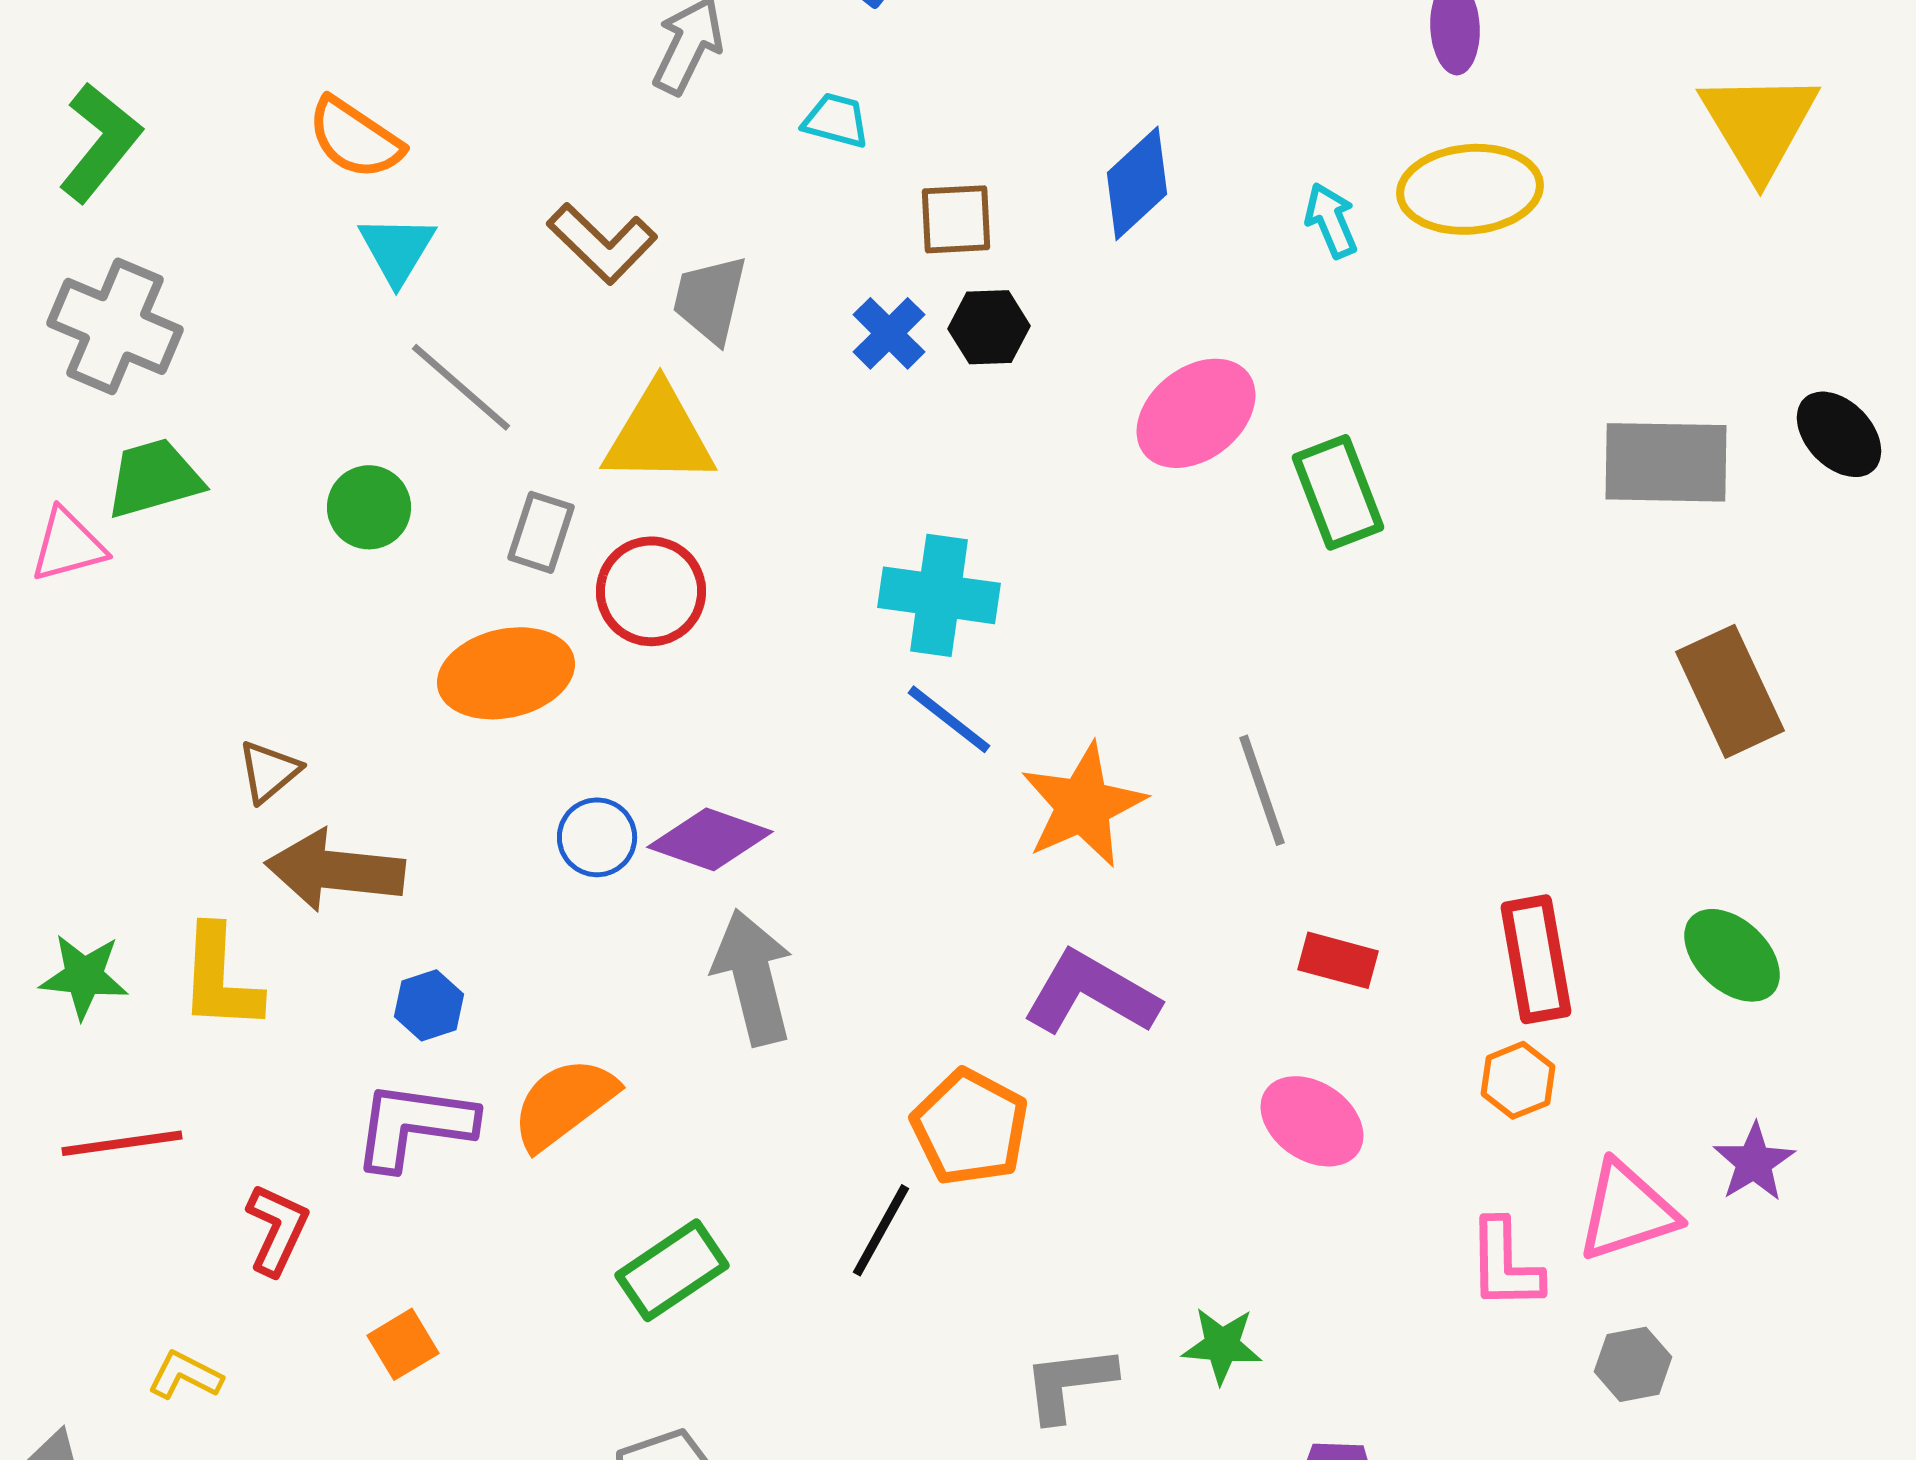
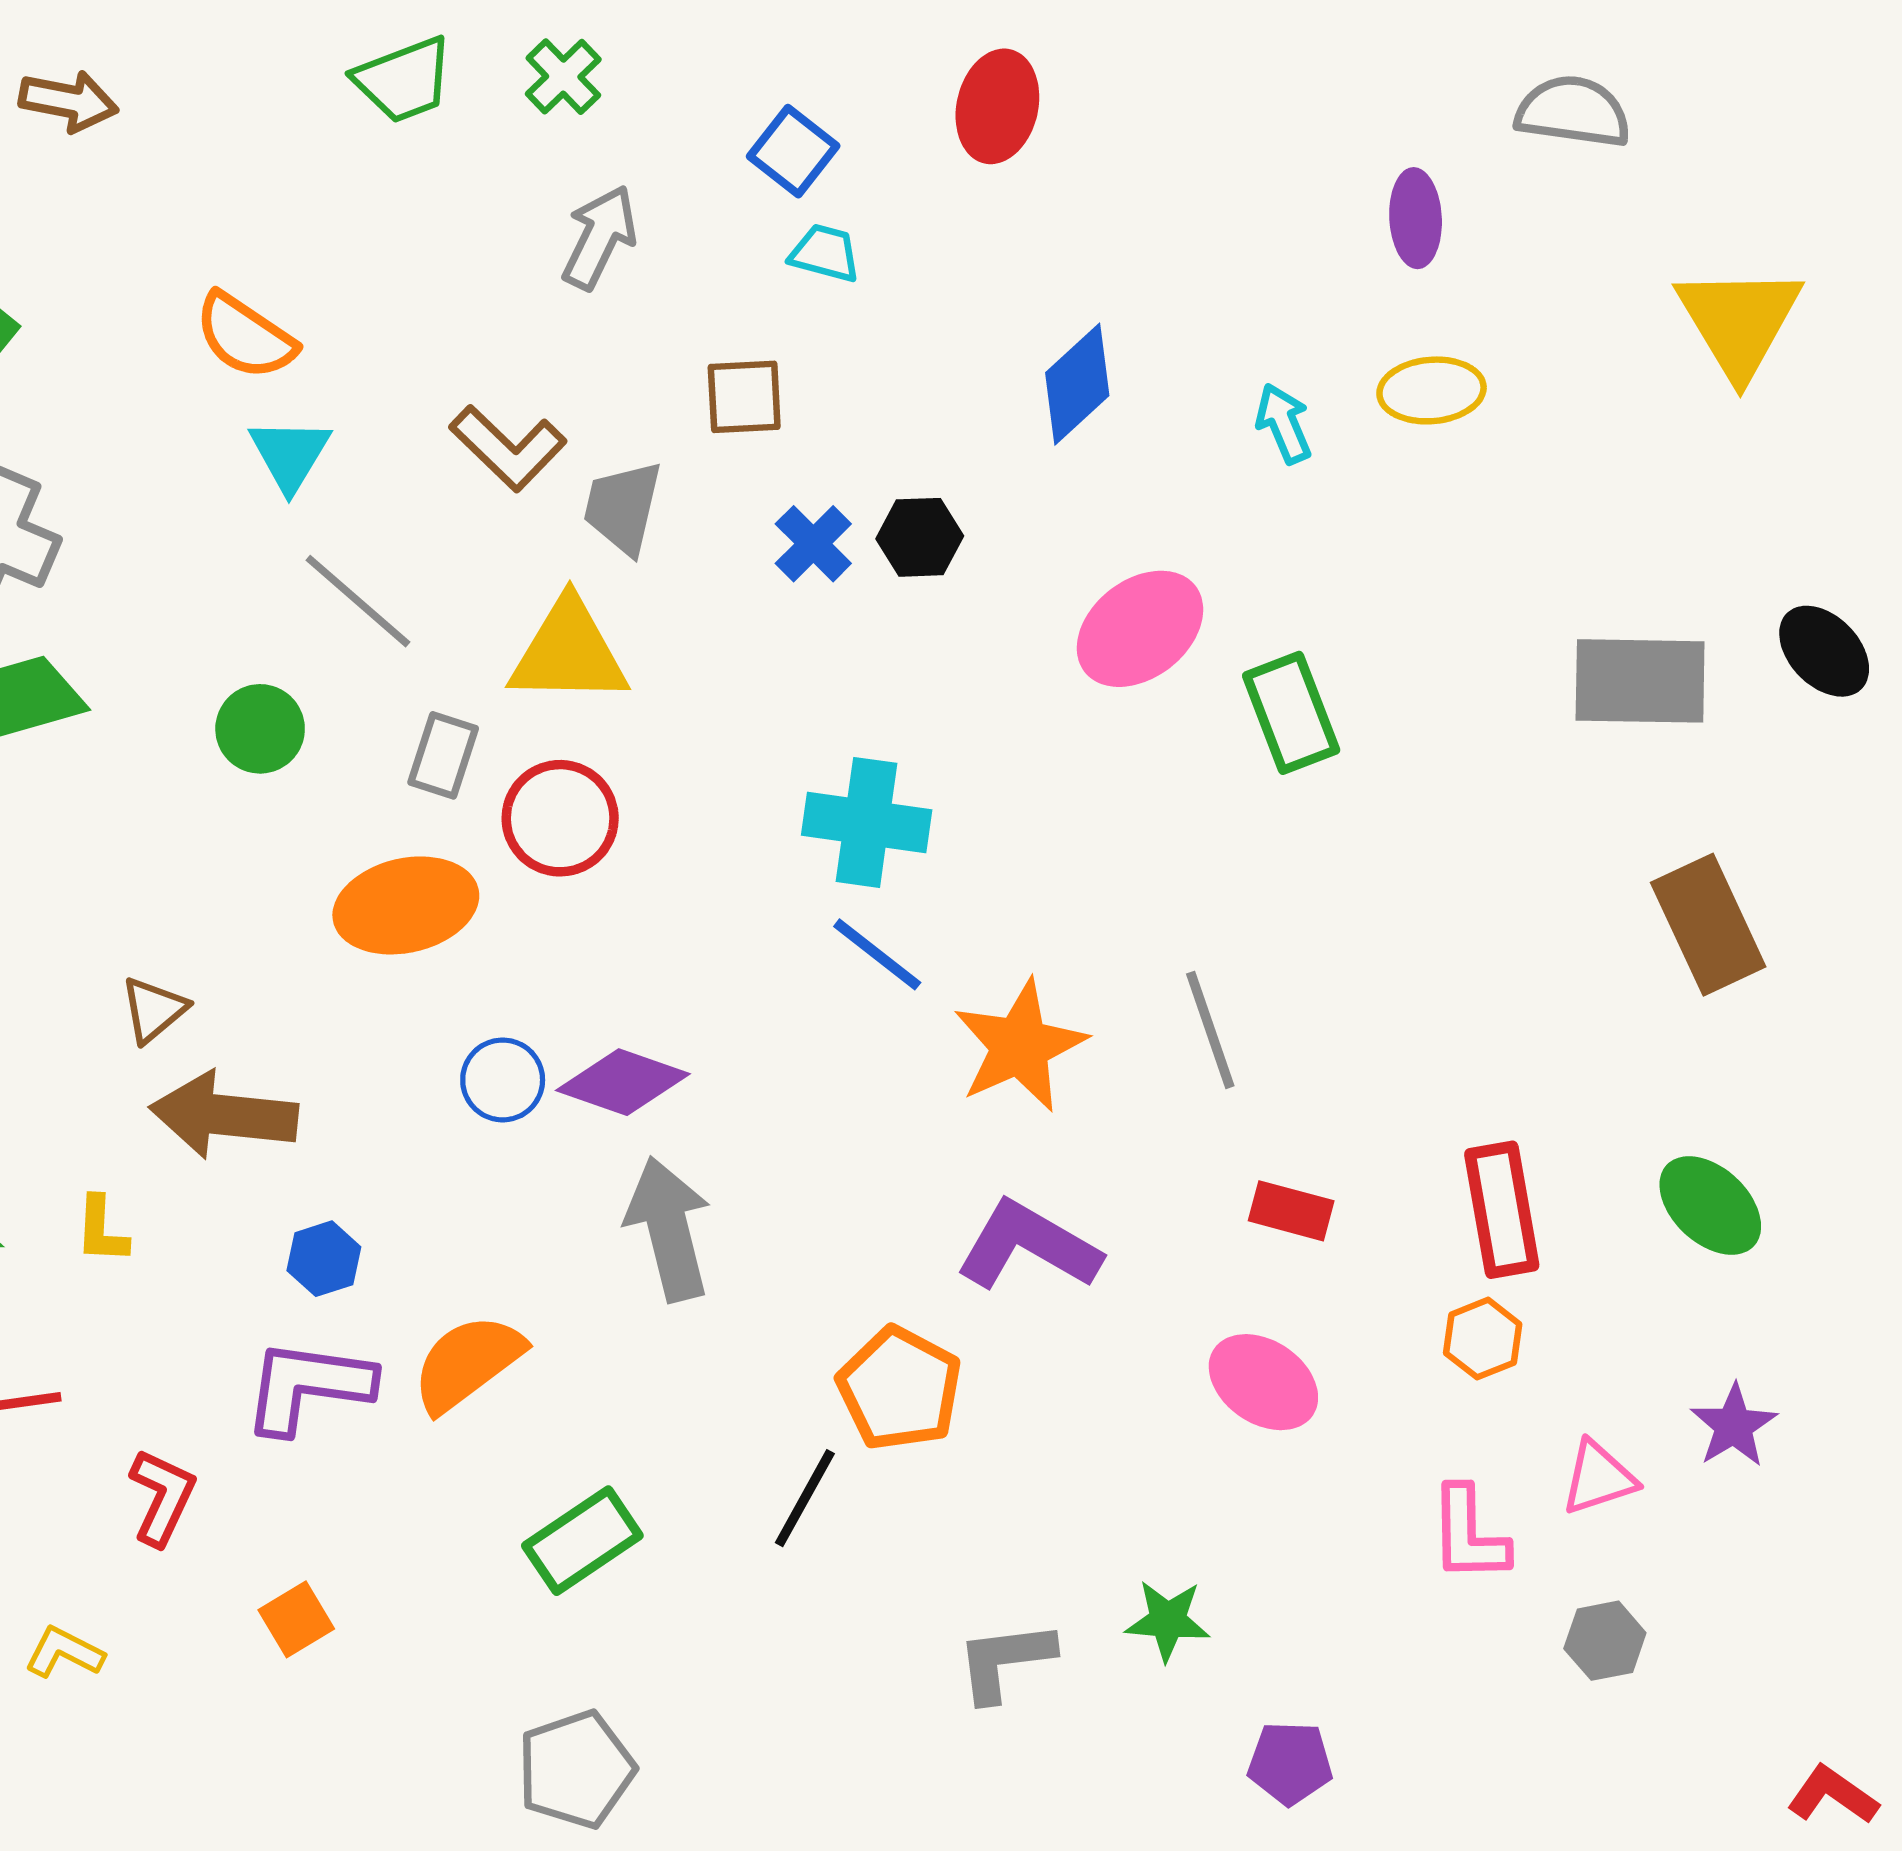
cyan trapezoid: (836, 120) -> (825, 253), moved
yellow ellipse: (1470, 189) -> (1432, 390), size x0.7
brown square: (956, 219) -> (744, 397), moved
yellow L-shape: (220, 978) -> (102, 1230), size x0.6
pink triangle: (1627, 1211) -> (1599, 1478), size x0.7

